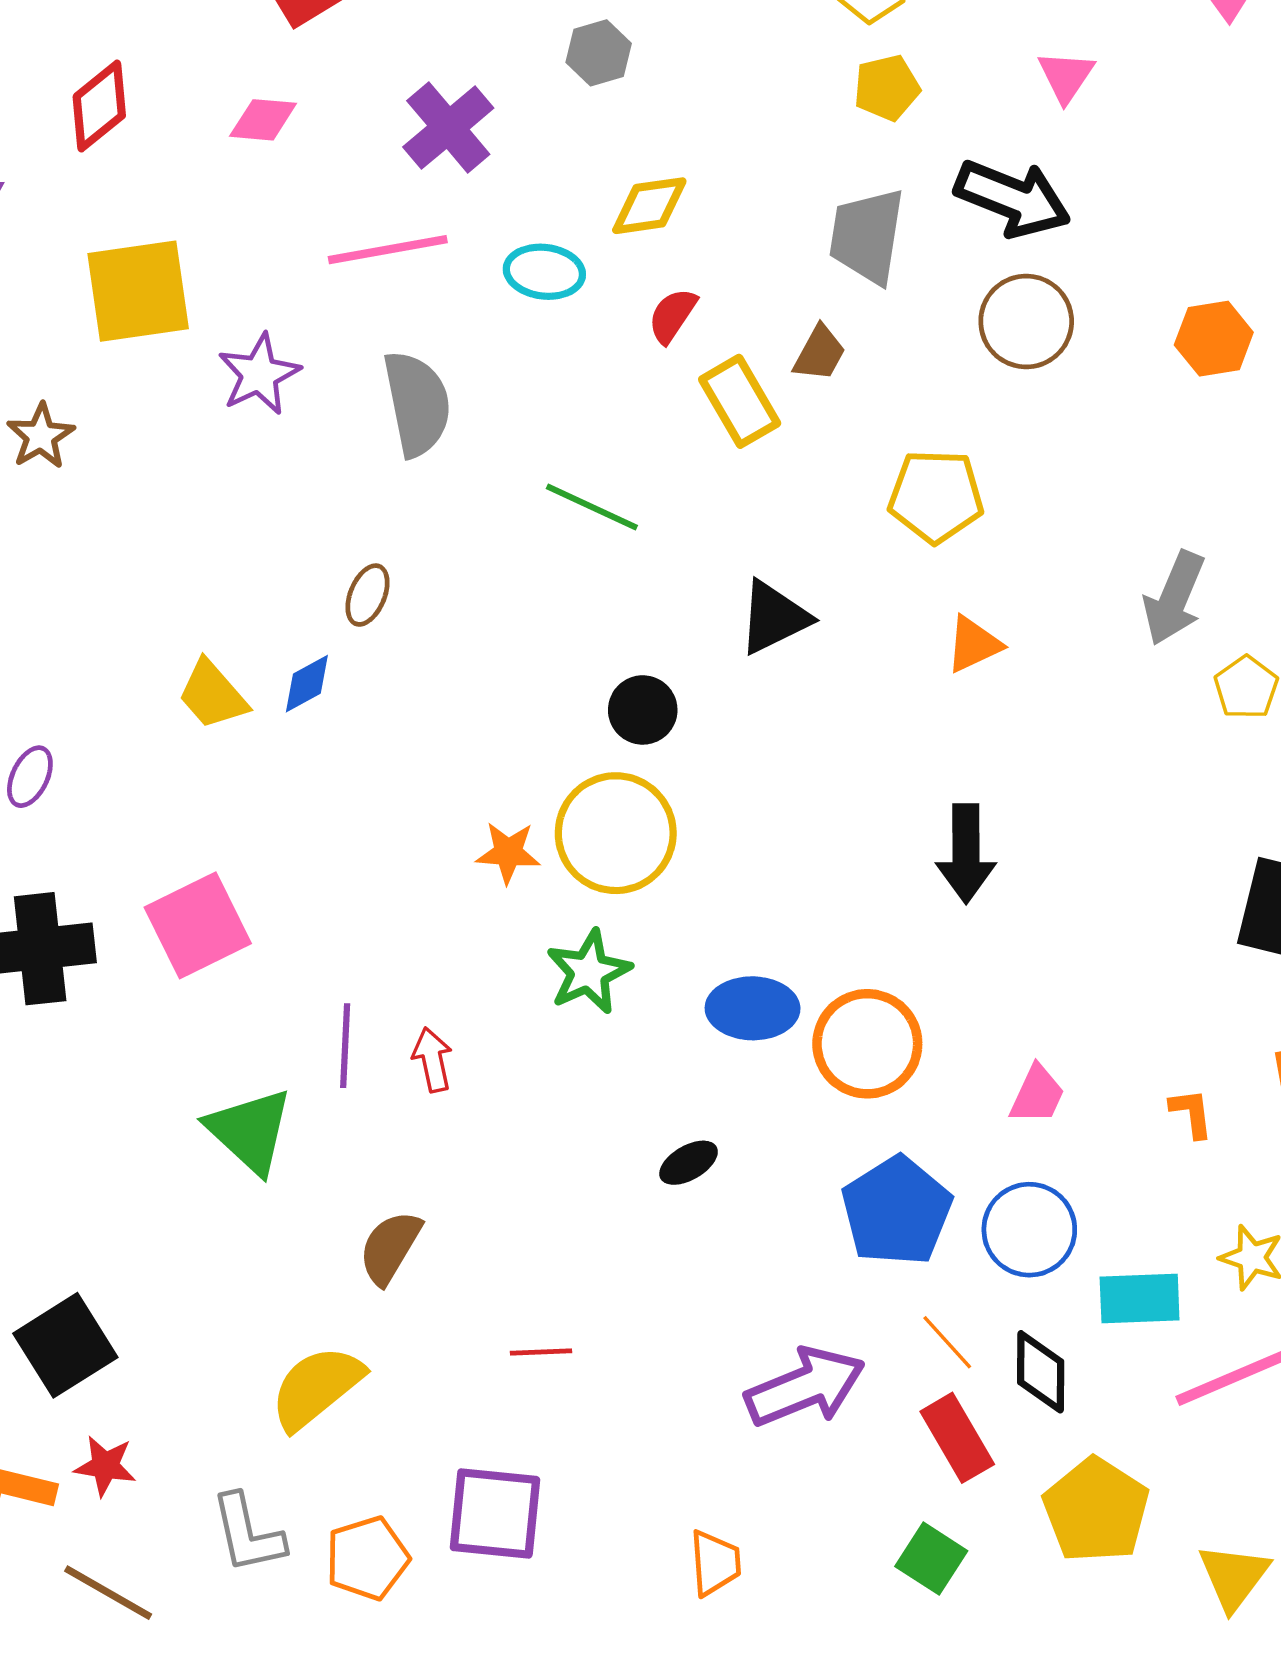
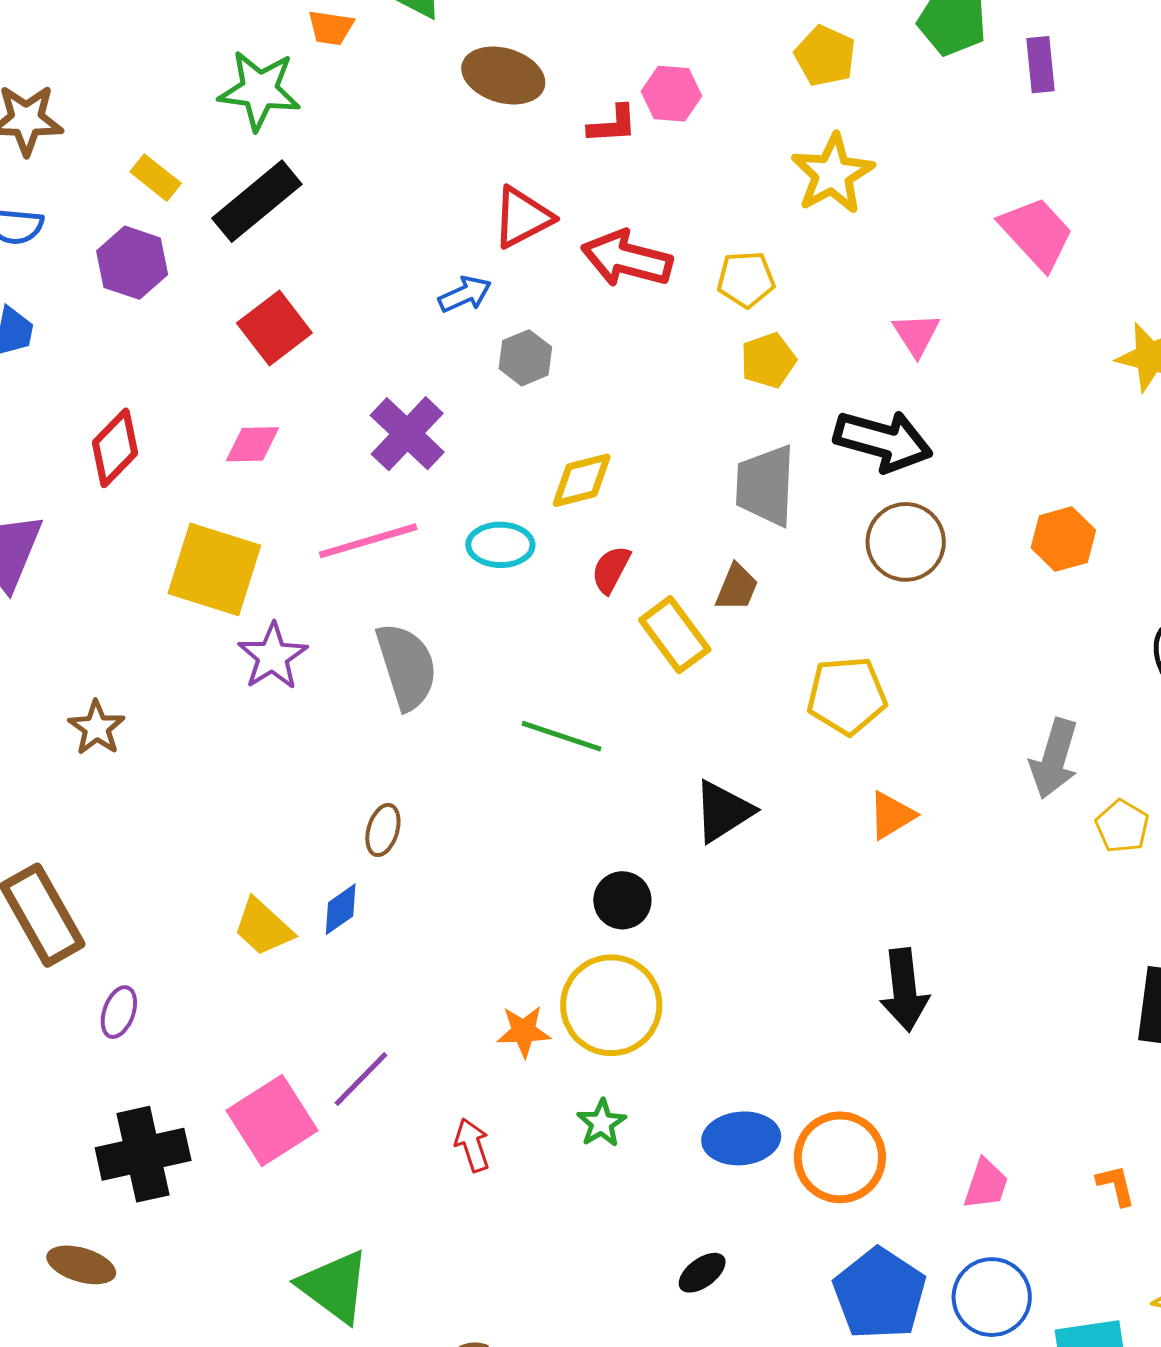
yellow square: (138, 291) -> (214, 569), moved, turned 32
green star: (589, 972) -> (602, 1123), size x0.7
purple line: (345, 1046) -> (361, 1079), moved, turned 48
red arrow: (432, 1060) -> (472, 1145), moved

